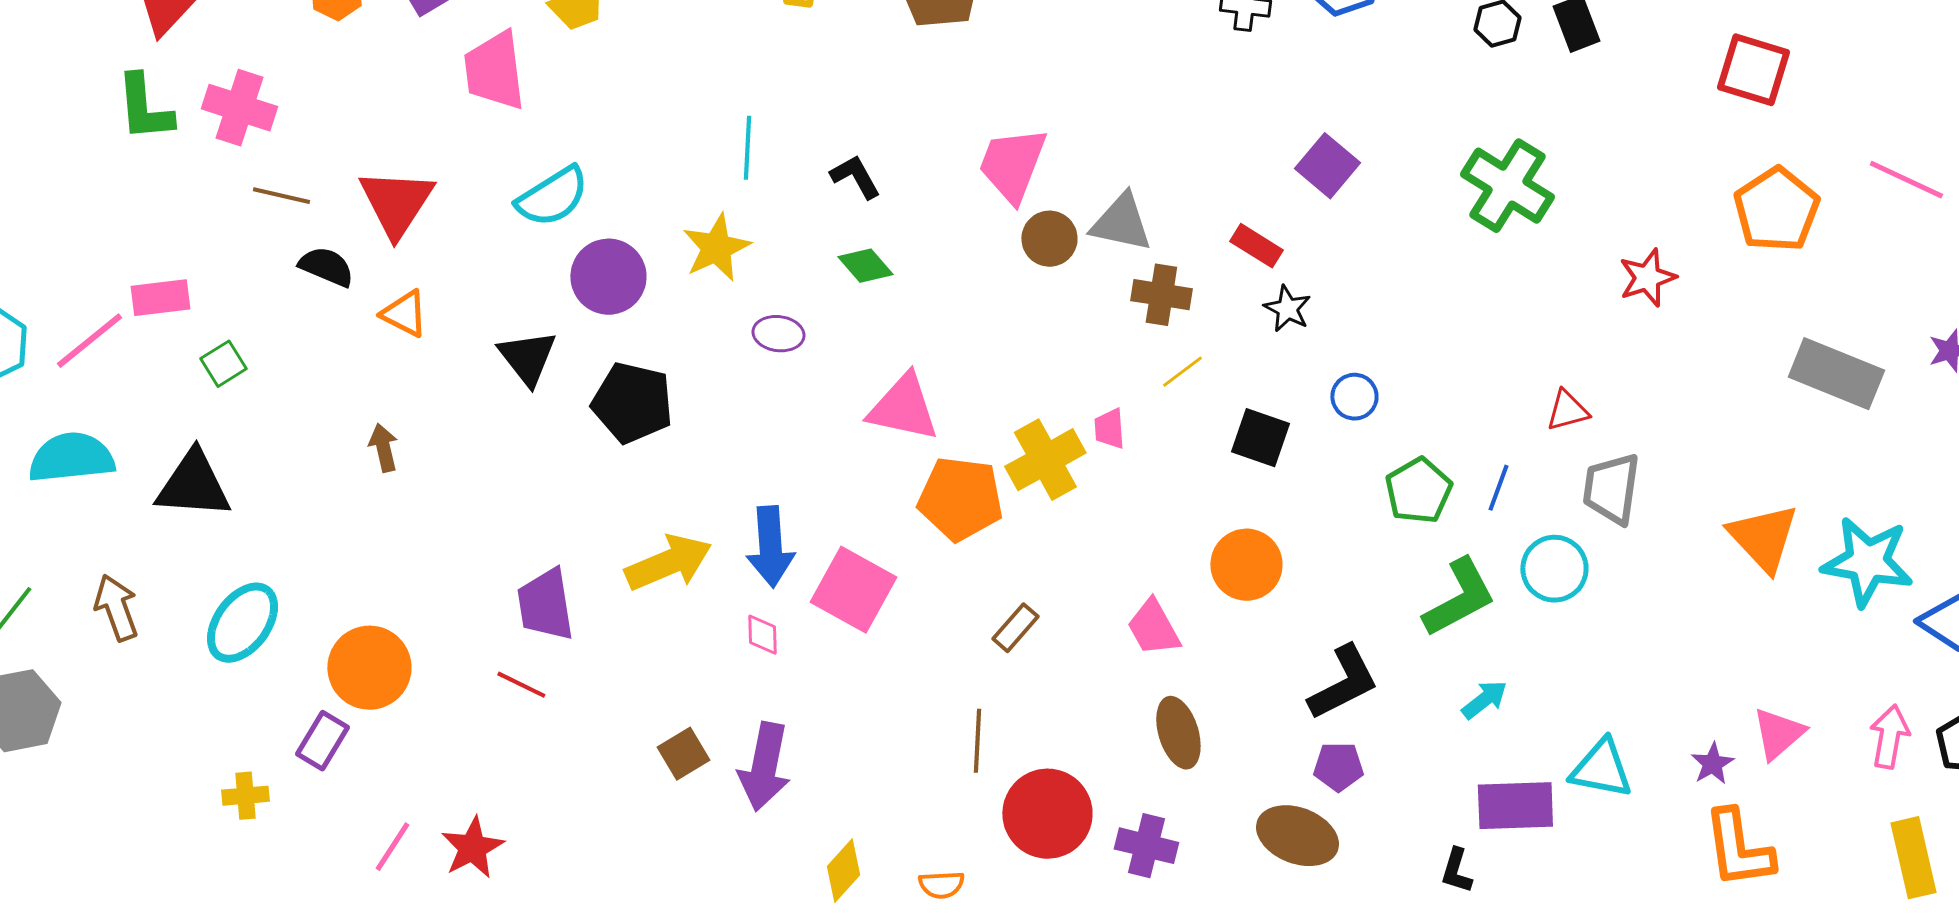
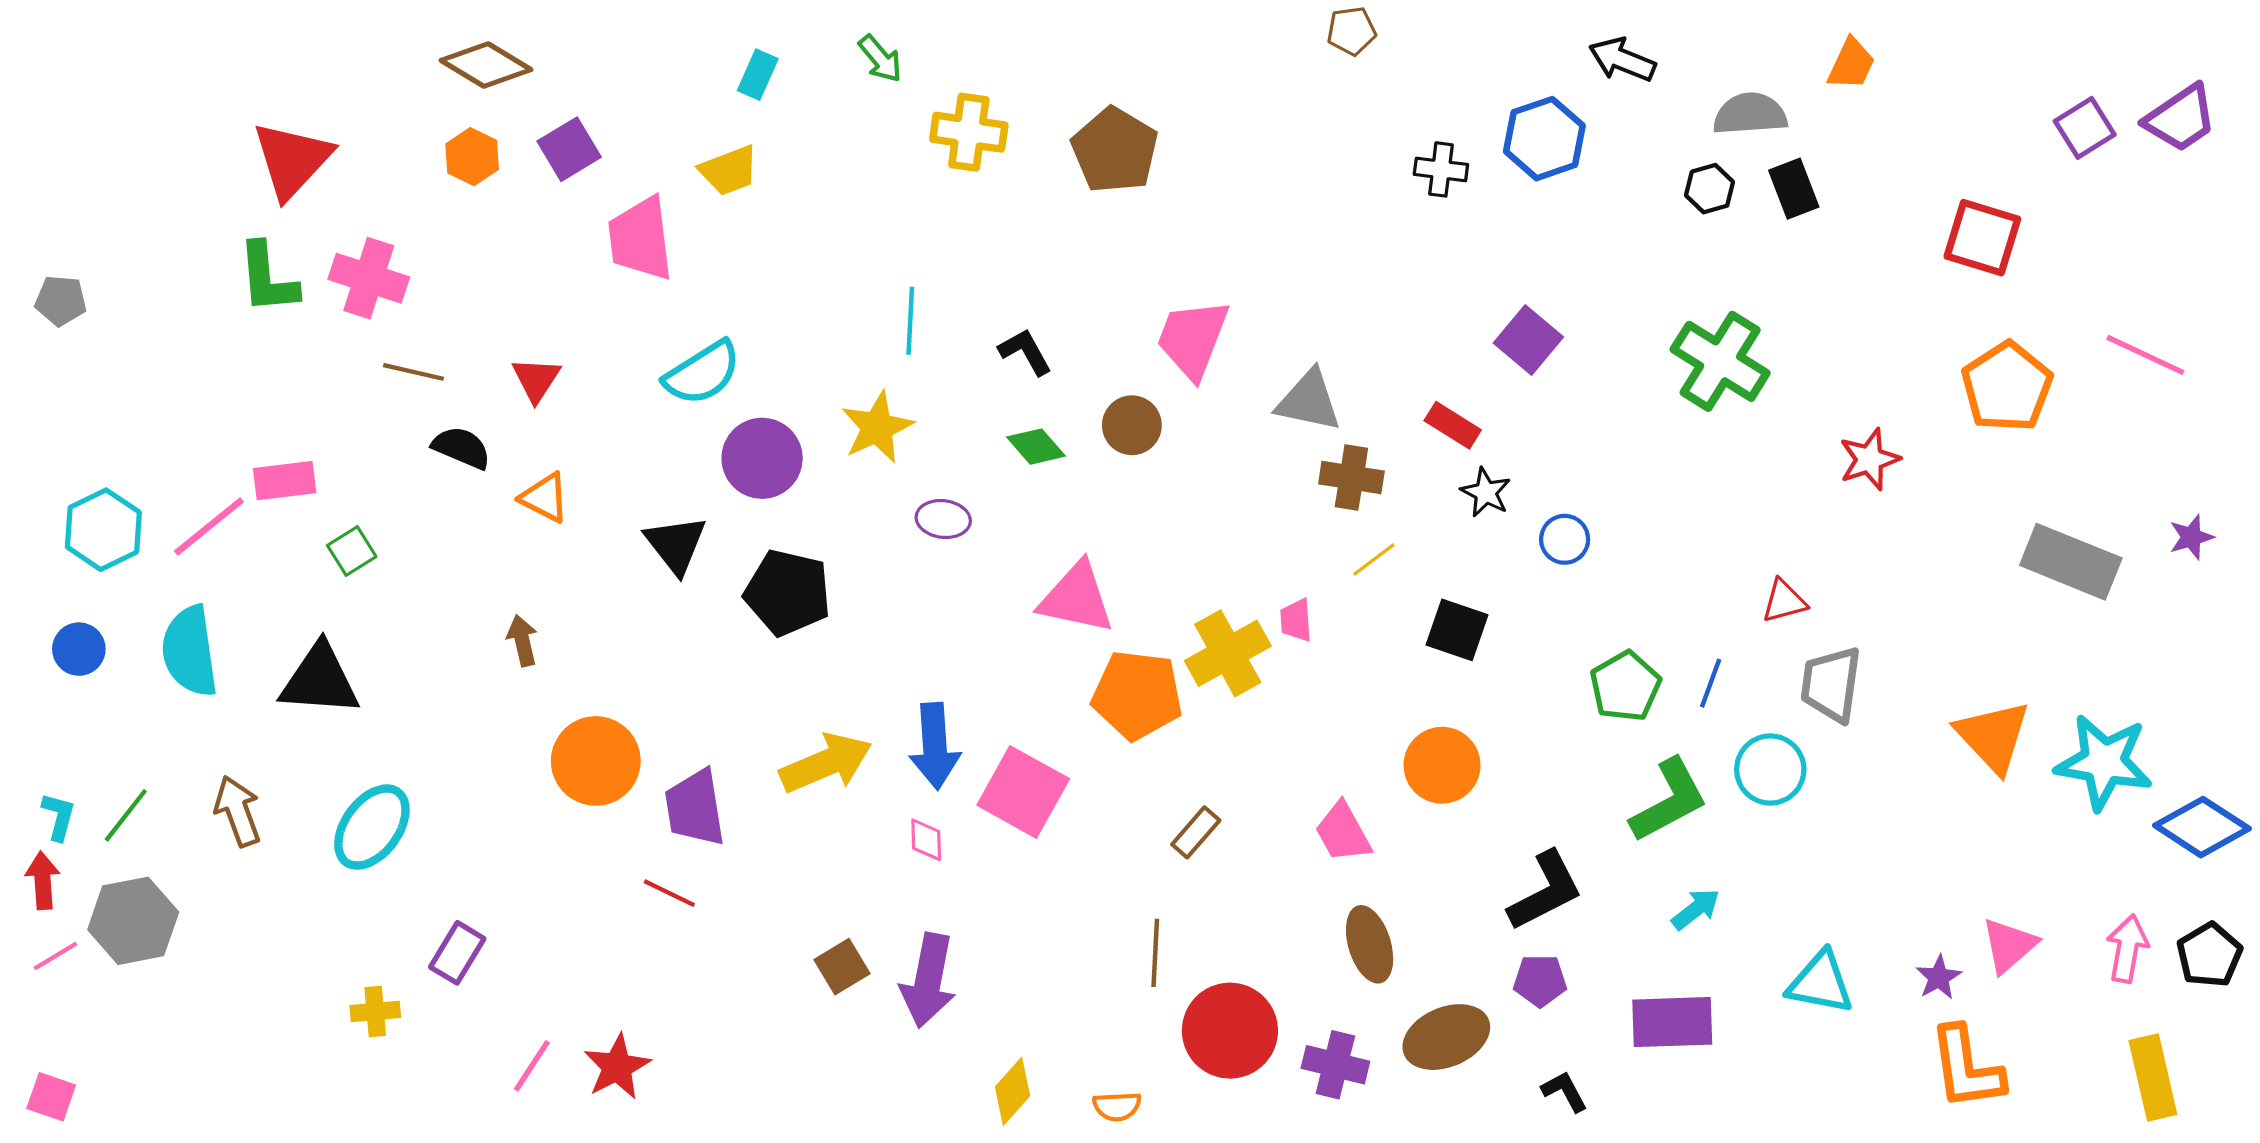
red triangle: (396, 203) -> (536, 379), size x0.6
brown circle: (1049, 239) -> (1132, 425), moved
blue circle: (1354, 397) -> (1565, 539), moved
cyan semicircle: (71, 458) -> (190, 651), turned -92
orange circle: (369, 668) -> (596, 761), moved
purple rectangle: (1515, 806) -> (1672, 1022), moved
brown ellipse: (1297, 836) -> (1446, 1037), moved, turned -44
black L-shape: (1456, 871) -> (1565, 1091), moved, turned 135

